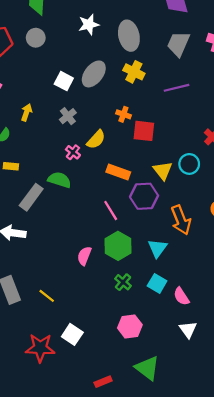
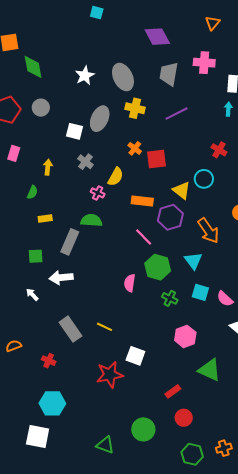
gray circle: (36, 38) -> (41, 108), moved
orange cross: (123, 114) -> (135, 148), turned 32

